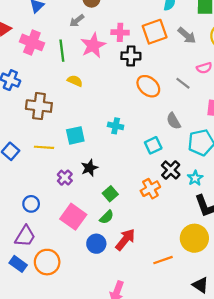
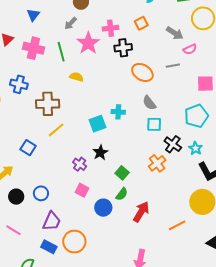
orange square: (155, 32) -> (141, 23), size x0.6
gray arrow: (187, 35) -> (175, 33), moved
gray line: (183, 83) -> (173, 66), turned -40
gray semicircle: (174, 121) -> (149, 103), moved
cyan square: (75, 135) -> (98, 124), moved
cyan square: (153, 145) -> (154, 124), turned 35
yellow line: (44, 147) -> (56, 130), moved, turned -36
blue circle: (31, 204) -> (41, 193), moved
pink square: (73, 217) -> (82, 190), moved, size x0.6
blue circle: (96, 244) -> (103, 208), moved

